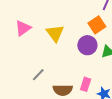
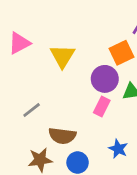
pink rectangle: (86, 84) -> (102, 106), moved

